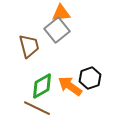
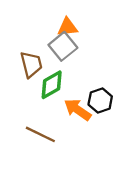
green diamond: (42, 86) -> (52, 85), moved

